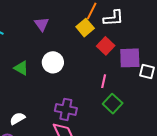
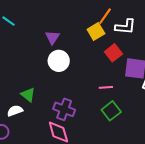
purple triangle: (42, 24) -> (52, 37), moved
green triangle: (21, 68) -> (28, 95), moved
pink line: (104, 81) -> (106, 87), turned 64

